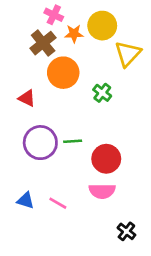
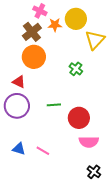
orange circle: (63, 73) -> (34, 57), moved
red triangle: (27, 98) -> (19, 82), moved
purple circle: (40, 143) -> (17, 106), moved
pink semicircle: (102, 191) -> (89, 142), moved

